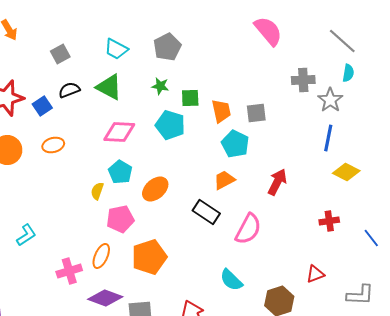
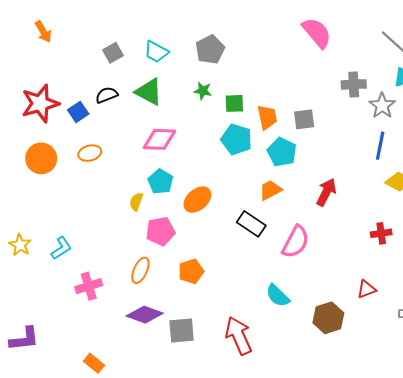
gray square: (60, 54) -> (113, 53), moved
cyan pentagon: (170, 125) -> (236, 139), moved
orange pentagon: (149, 257) -> (191, 271), size x0.7
pink cross: (69, 271) -> (89, 286), moved

